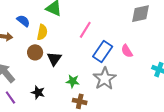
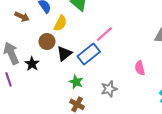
blue rectangle: (103, 52) -> (89, 54), moved
gray star: (105, 79) -> (109, 89), size x0.7
black star: (38, 92) -> (32, 64), moved

